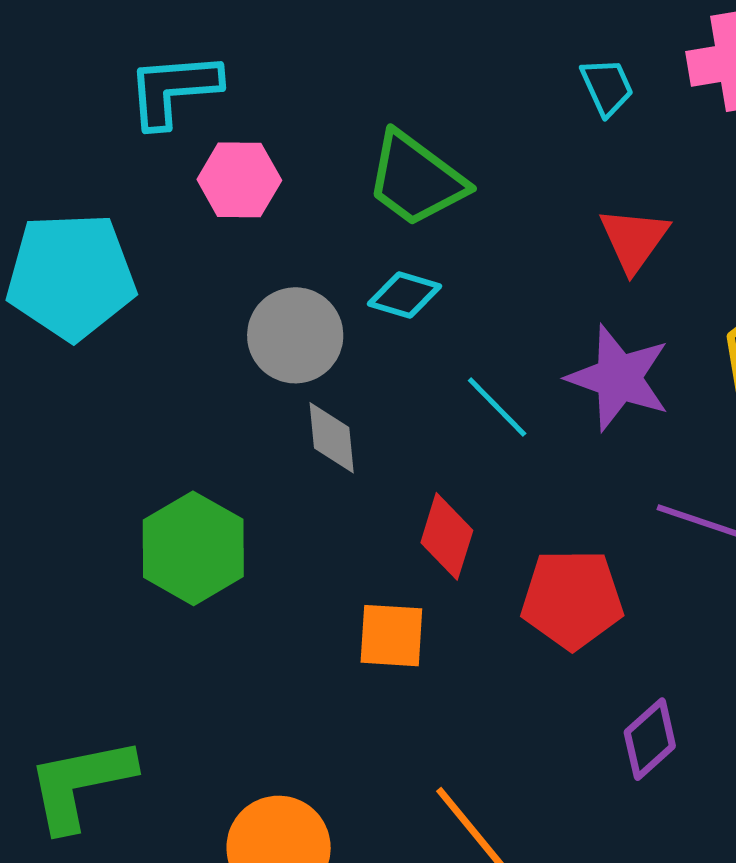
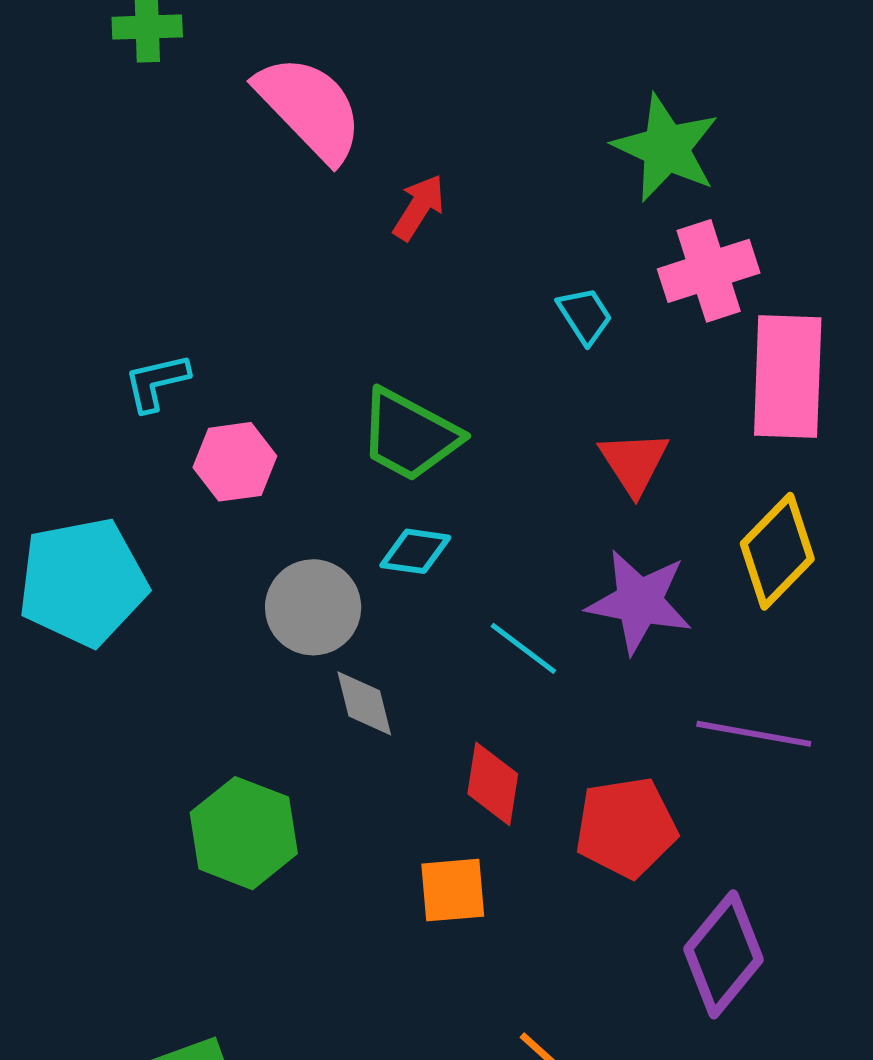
cyan L-shape: (173, 90) -> (156, 382), size x0.7
purple diamond: (650, 739) -> (724, 954), size x1.5

